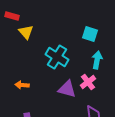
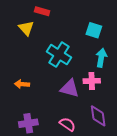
red rectangle: (12, 16) -> (42, 11), moved
pink cross: (88, 82) -> (92, 81), turned 35

